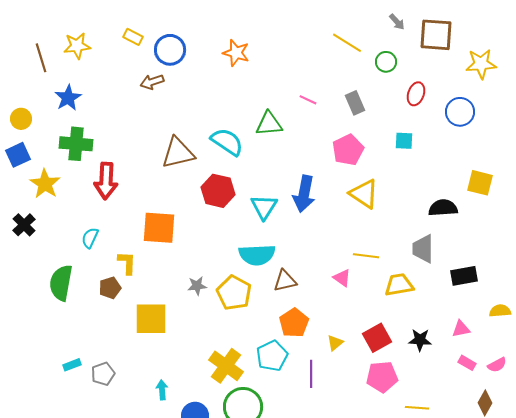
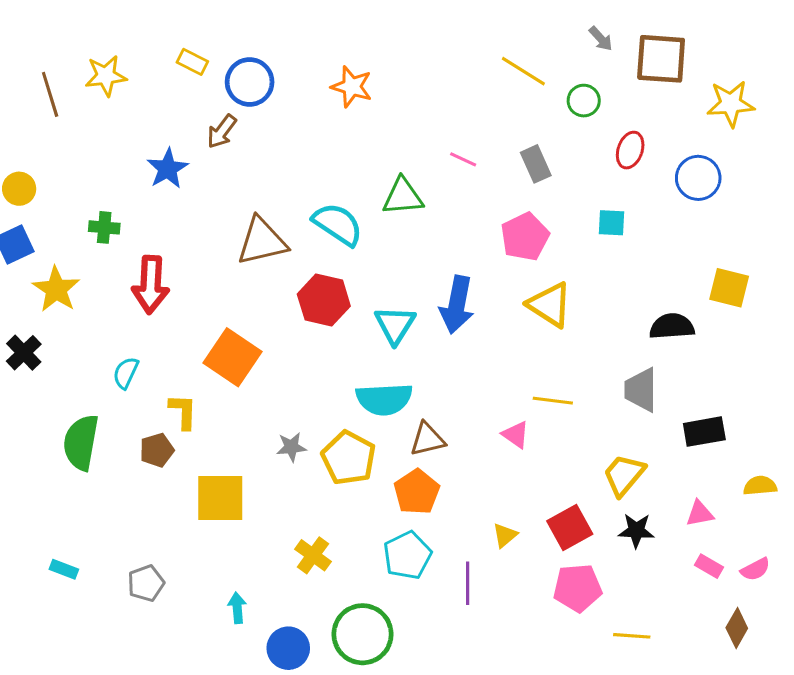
brown arrow: (152, 82) -> (222, 131), turned -35
blue star: (68, 98) -> (168, 169), moved
green cross: (76, 144) -> (104, 227), size x0.6
orange square: (159, 228) -> (233, 357), turned 30
yellow trapezoid: (399, 285) -> (624, 475), moved, turned -40
orange pentagon: (294, 323) -> (417, 492), moved
cyan rectangle: (72, 365) -> (64, 569), moved, turned 42
yellow cross: (226, 366) -> (313, 555), moved, size x0.7

